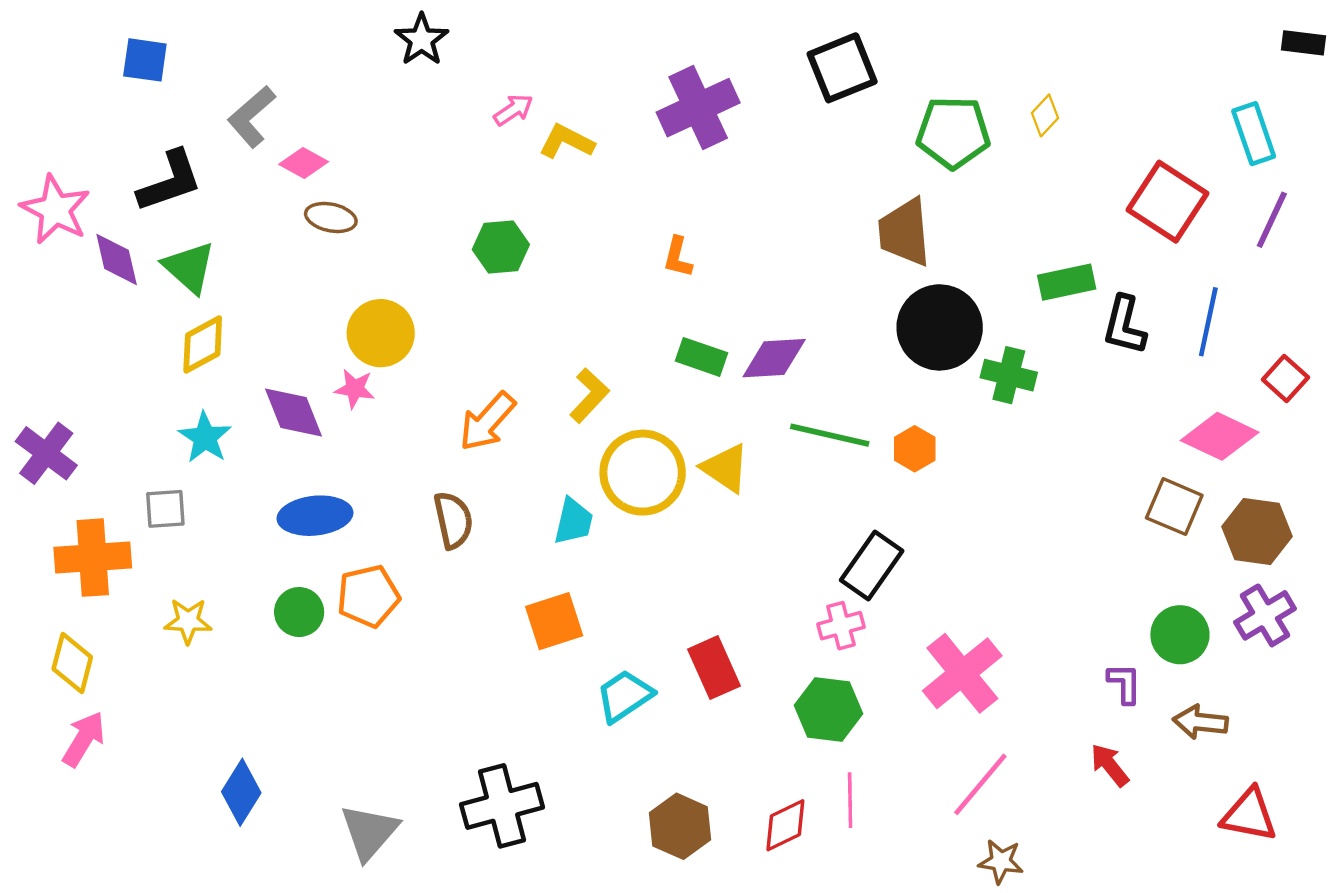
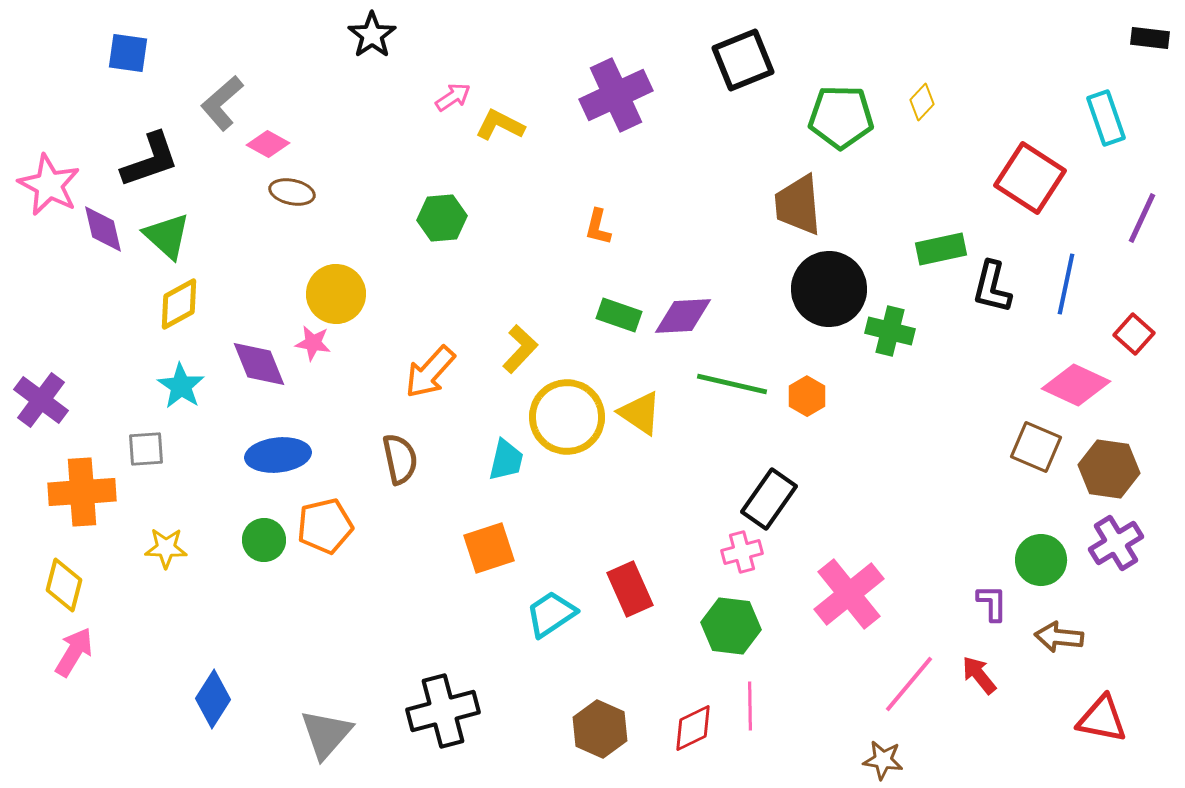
purple line: (1272, 220) -> (1142, 218), moved
pink line: (980, 784) -> (909, 684), moved

